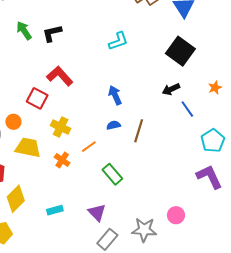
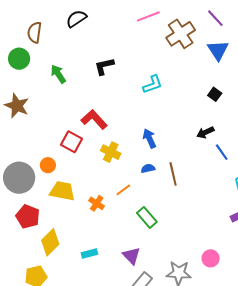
black L-shape: (52, 33) -> (104, 66), moved
black square: (180, 51) -> (215, 94), size x0.5
yellow cross: (61, 127) -> (111, 152), moved
brown line: (139, 131) -> (173, 174), turned -30

